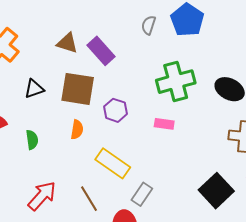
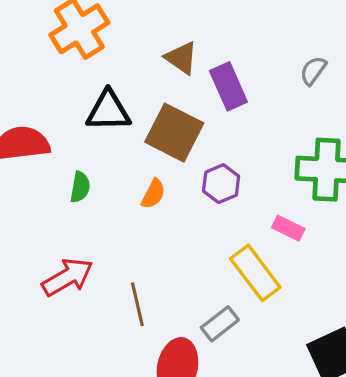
black triangle: (34, 89) -> (108, 111), size x1.4
yellow rectangle: (113, 163) -> (255, 273), moved

